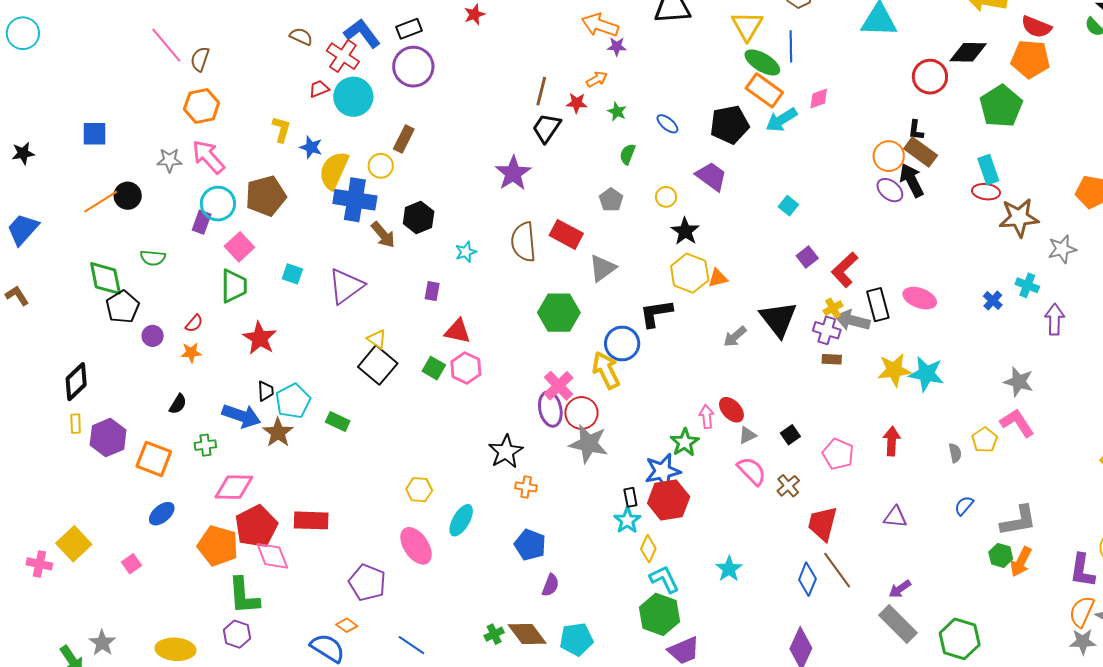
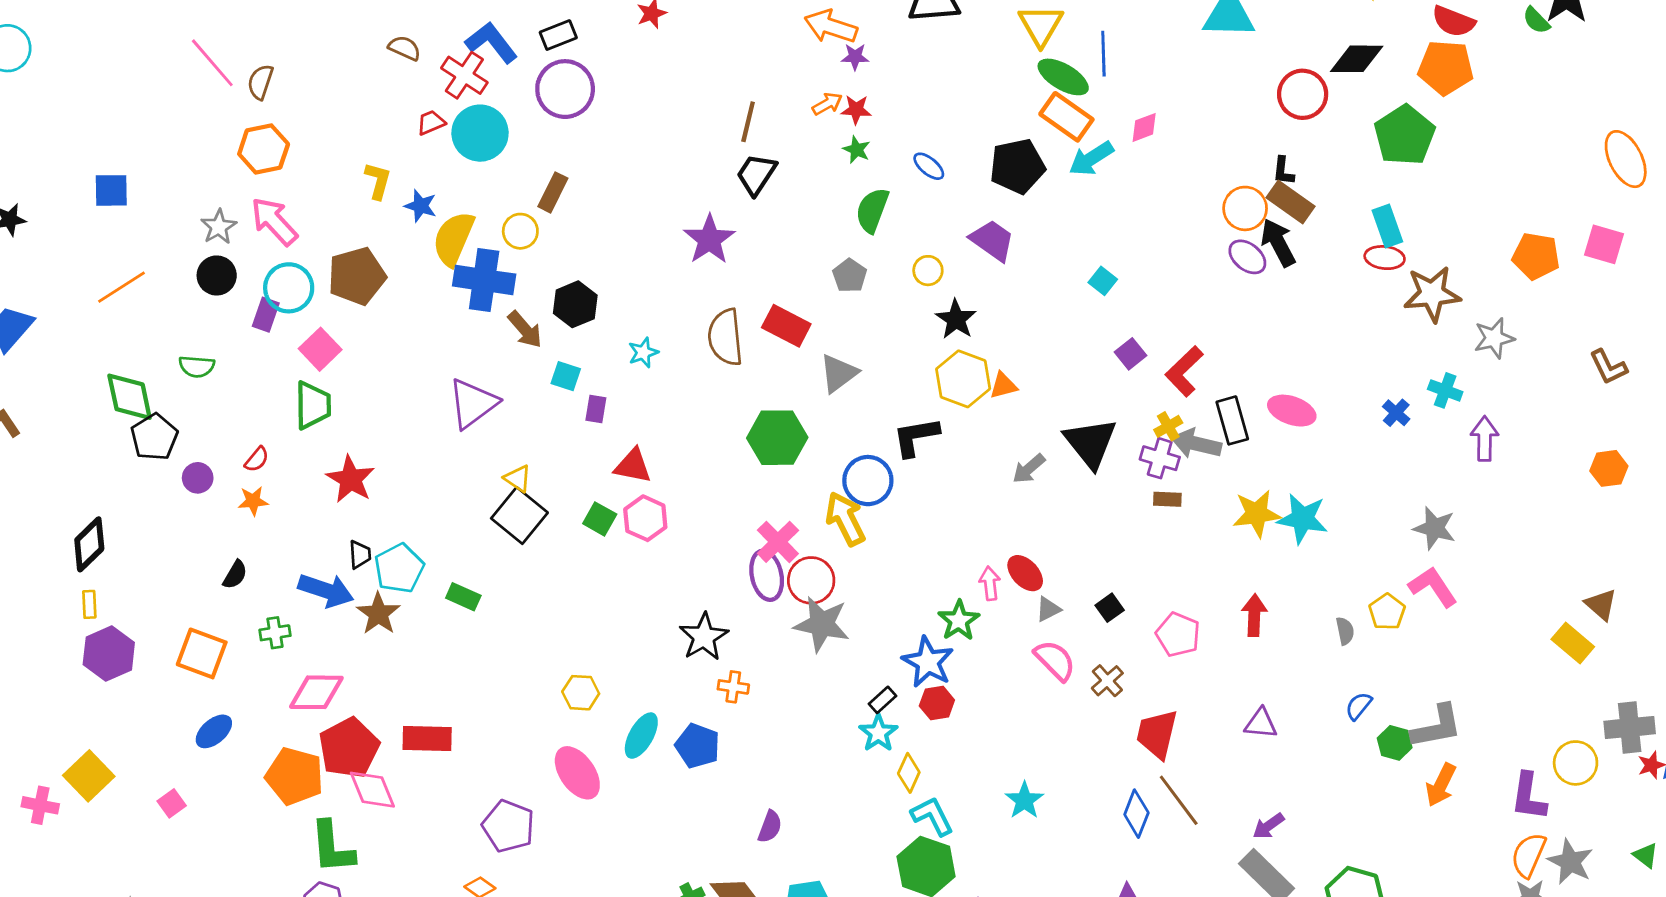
red star: (577, 103) -> (856, 110), moved
green semicircle: (627, 154) -> (872, 210), size x1.5
gray star: (169, 160) -> (219, 227), turned -30
black circle: (128, 196) -> (217, 275), moved
cyan square: (292, 274) -> (566, 376), moved
purple hexagon: (108, 437) -> (109, 653), moved
blue star: (663, 471) -> (928, 662), turned -30
black rectangle: (630, 497) -> (883, 700), turned 60
red hexagon: (669, 500) -> (937, 703), size x0.6
blue pentagon: (530, 545) -> (697, 746), moved
green hexagon: (1001, 555) -> (1395, 743), moved

